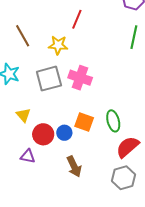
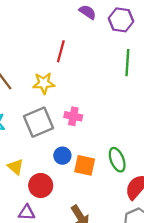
pink cross: (80, 78) -> (73, 116), size x0.7
blue circle: (64, 133) -> (62, 156), moved

